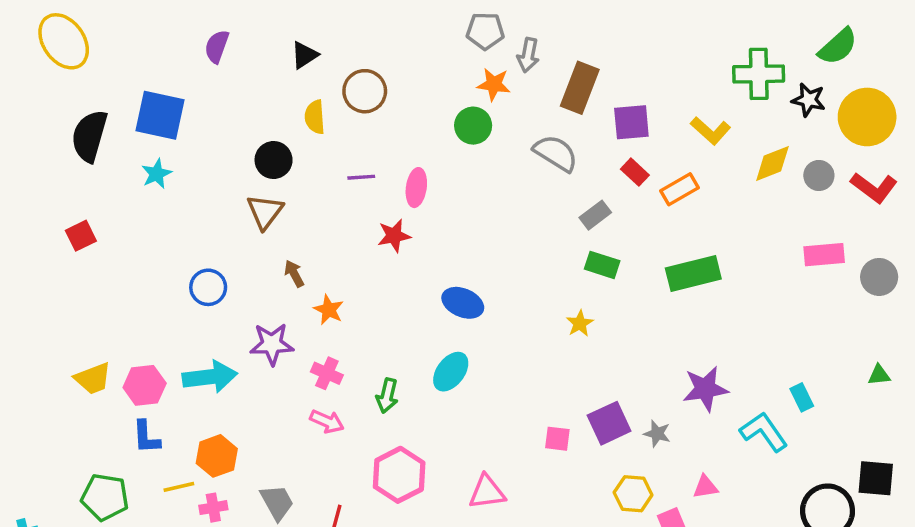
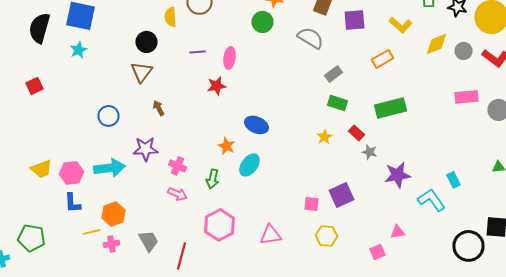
red rectangle: (635, 172) -> (356, 133), moved
orange star: (329, 310) -> (226, 146), moved
gray star: (657, 434) -> (370, 152), moved
yellow hexagon: (633, 494) -> (326, 236), moved
green pentagon: (105, 497) -> (32, 238), moved

